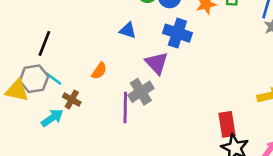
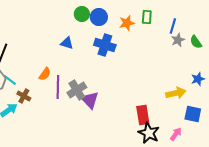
purple triangle: (157, 63) -> (90, 100), moved
purple line: (125, 107) -> (58, 87), moved

